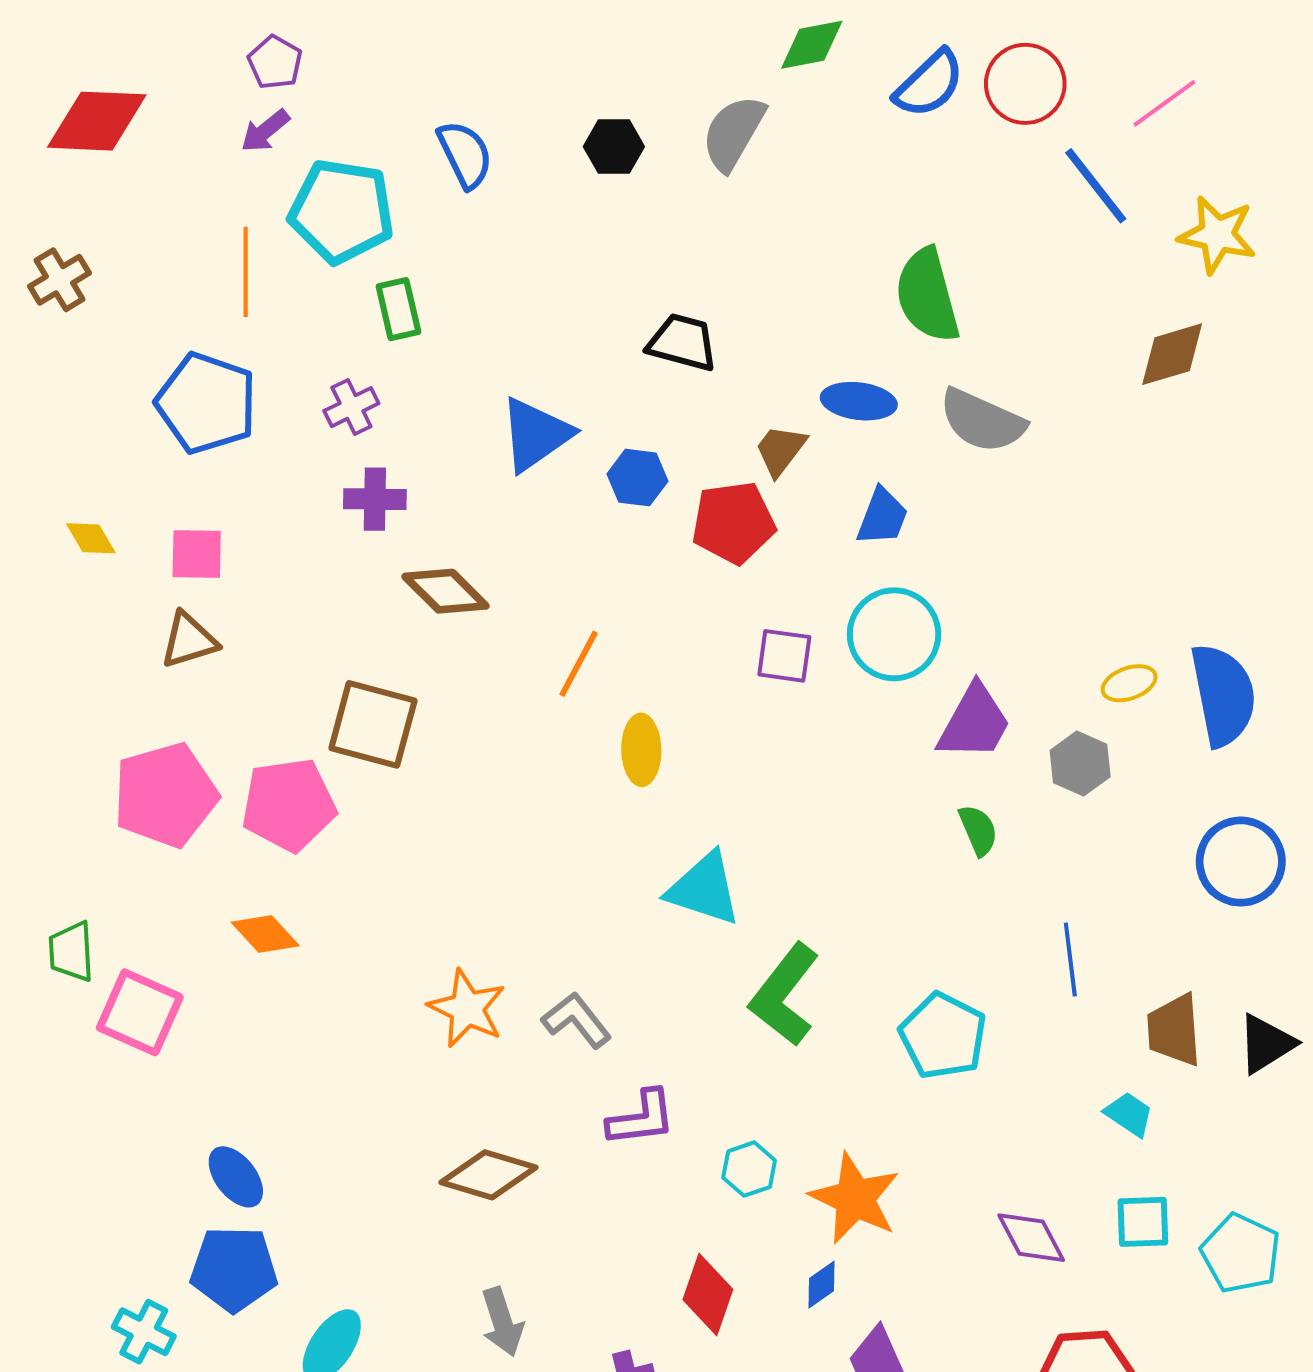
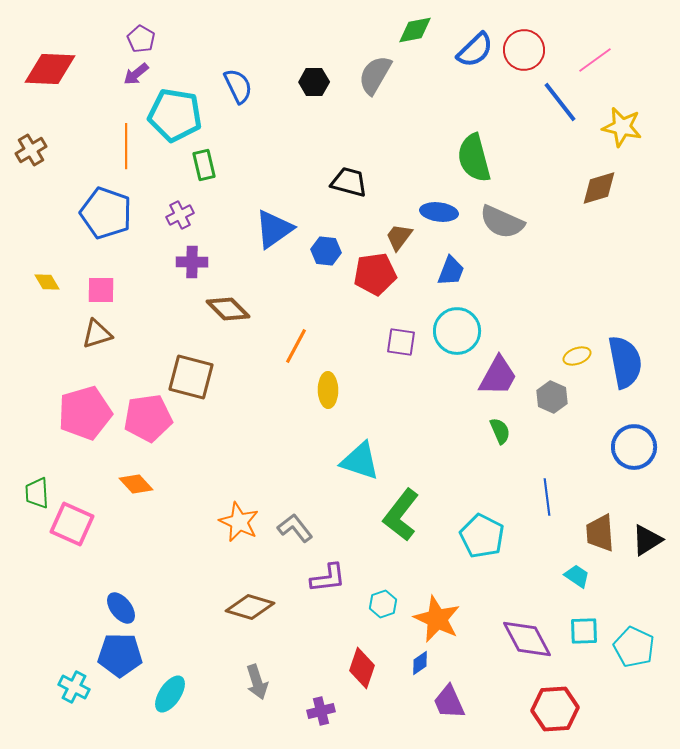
purple diamond: (1031, 1238) -> (527, 639), size x1.4

